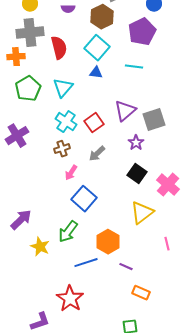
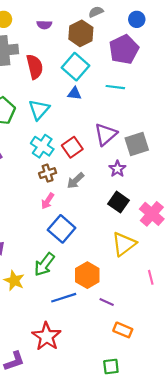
brown cross: (62, 149) -> (48, 173), moved

